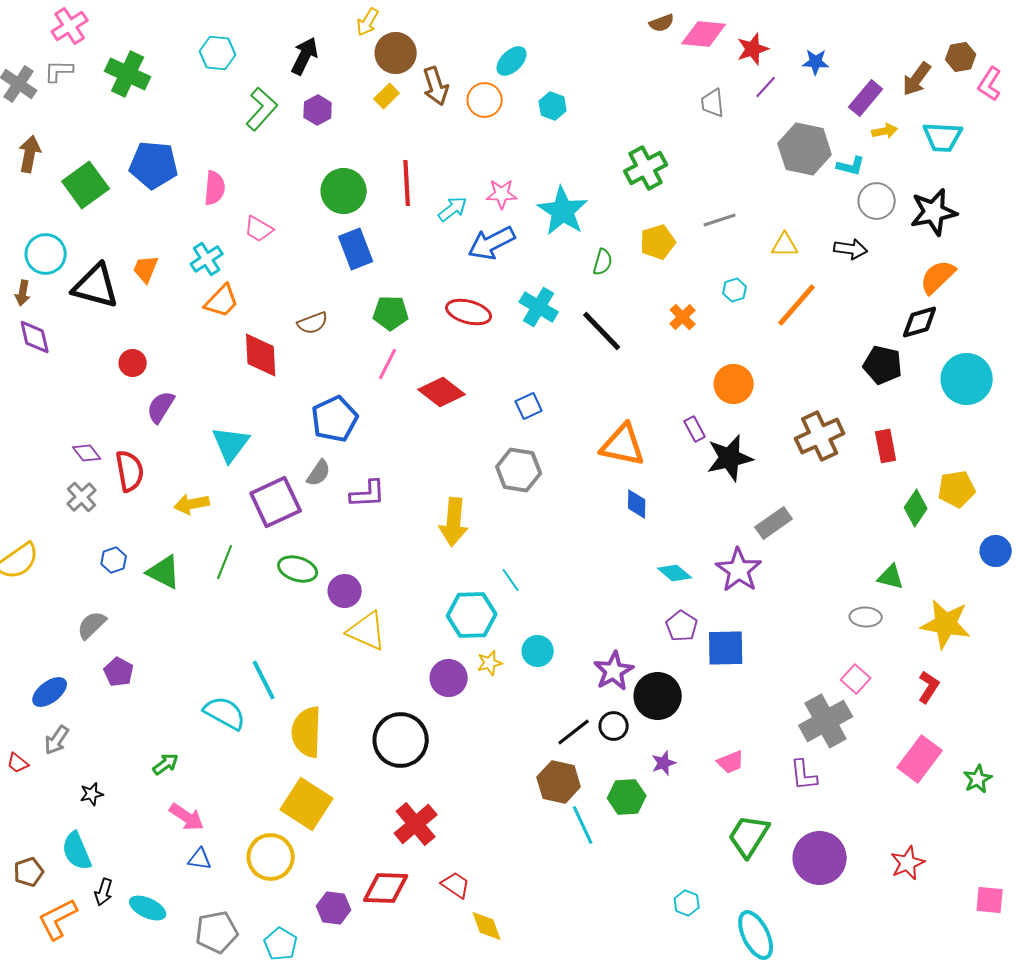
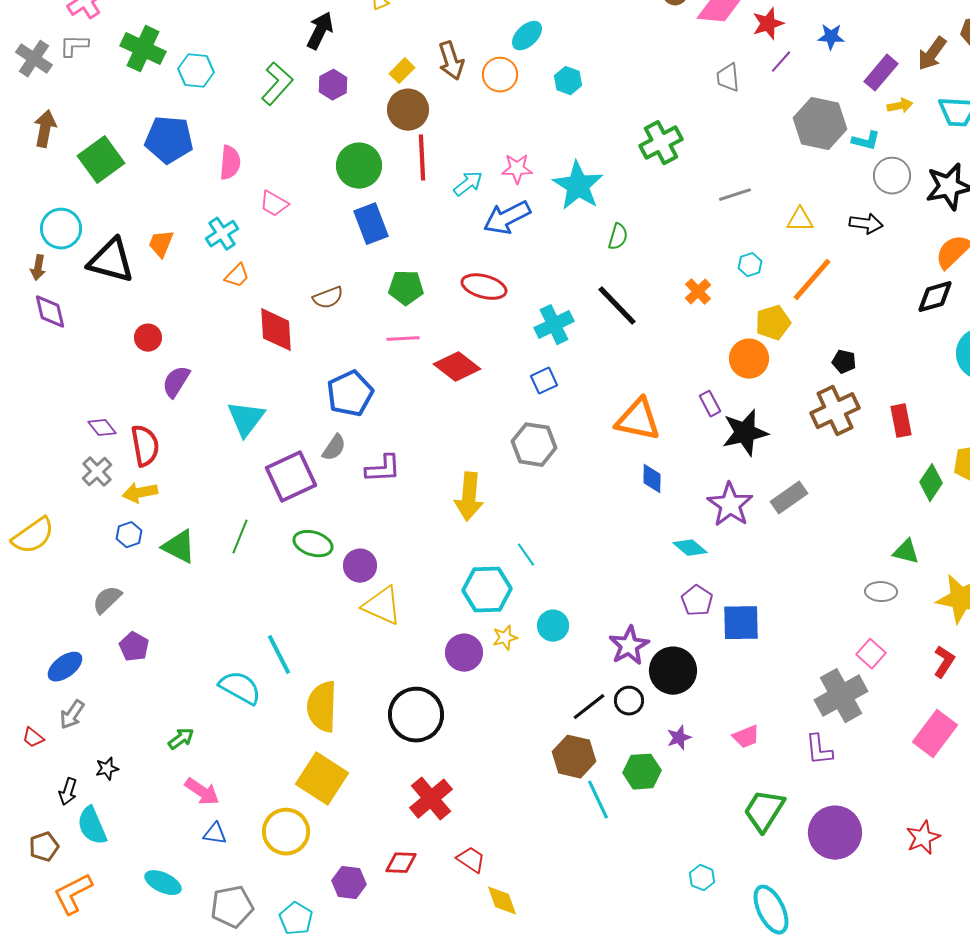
cyan hexagon: (218, 53) -> (196, 71), moved
brown circle: (396, 53) -> (408, 110), moved
yellow pentagon: (658, 242) -> (773, 323), moved
orange trapezoid: (222, 301) -> (237, 276), size x0.7
cyan cross: (539, 307) -> (554, 325), moved, turned 33
pink line: (388, 364) -> (403, 339), turned 60
black pentagon: (883, 365) -> (844, 362), moved, size x0.6
yellow arrow: (192, 504) -> (140, 493), moved
purple star: (739, 570) -> (730, 505), moved
red diamond: (386, 888) -> (401, 863), size x0.7
black arrow: (104, 892) -> (68, 792), moved

